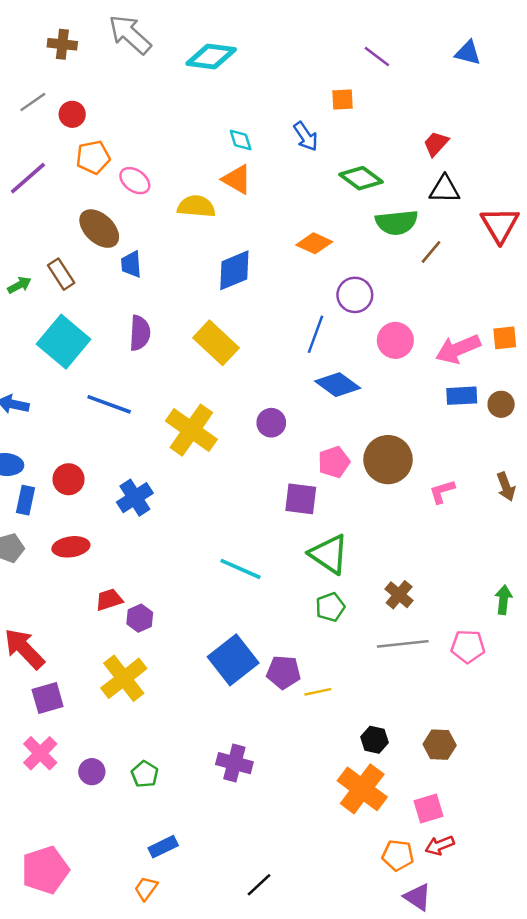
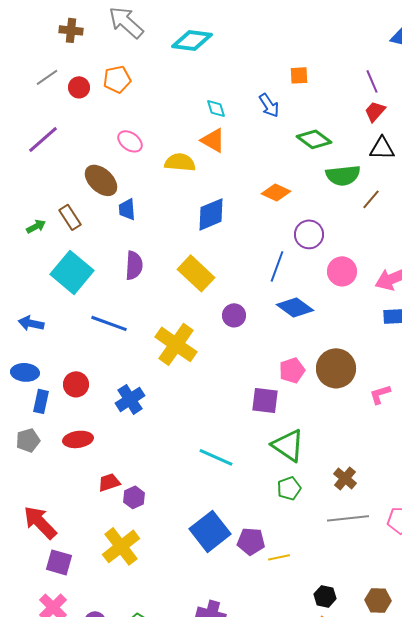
purple line: (377, 57) -> (372, 81), moved, turned 30
orange pentagon: (93, 157) -> (117, 79), moved
purple circle: (271, 423) -> (234, 315), moved
purple square: (48, 698) -> (59, 562), turned 32

